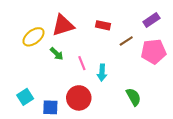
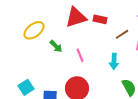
red triangle: (63, 25) -> (76, 17), moved
cyan arrow: (102, 73) -> (114, 61), moved

